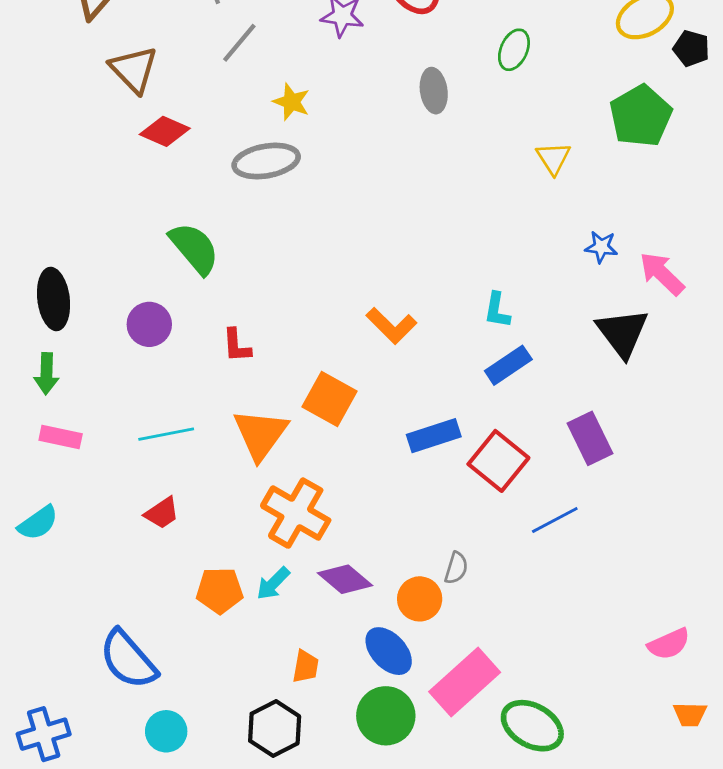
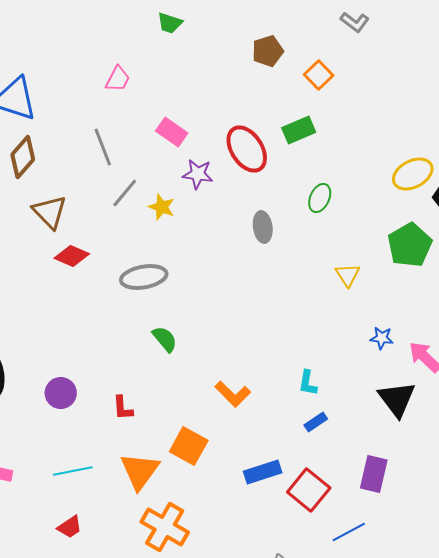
yellow star: (291, 102) -> (162, 207), moved
green semicircle: (194, 248) -> (165, 339), moved, size x0.7
blue rectangle: (508, 365) -> (316, 422), size x0.7
purple rectangle: (590, 438) -> (374, 474), turned 39

